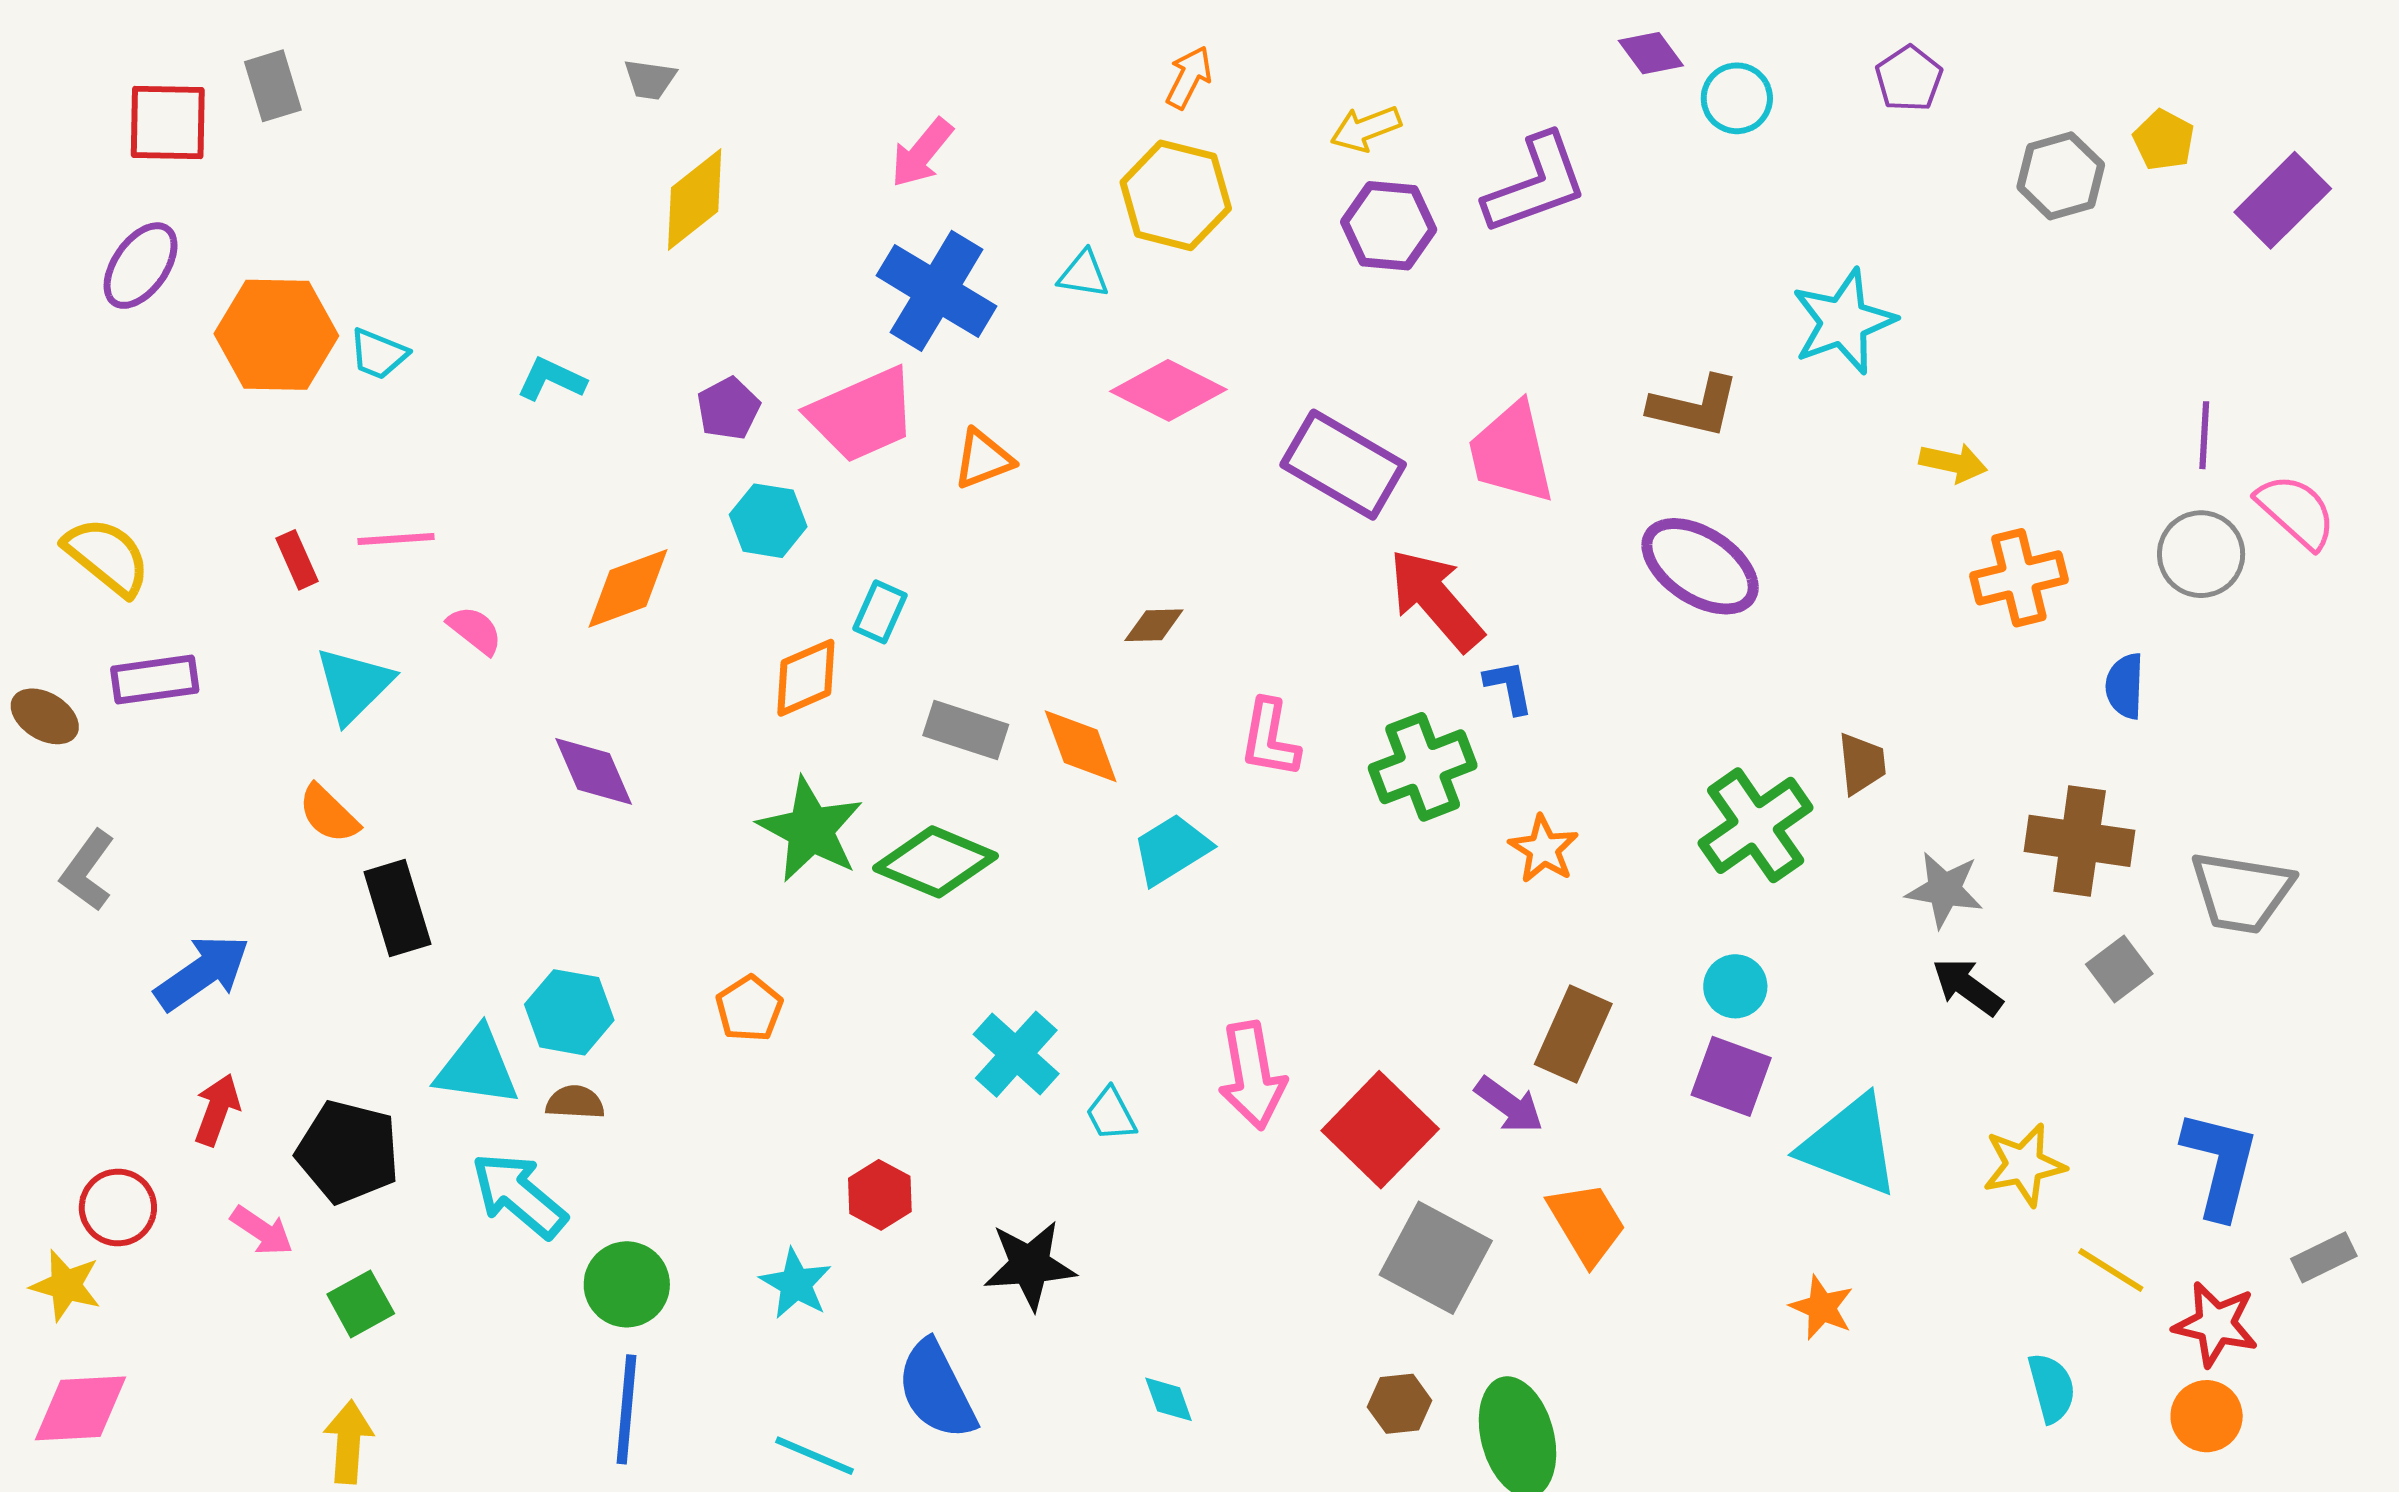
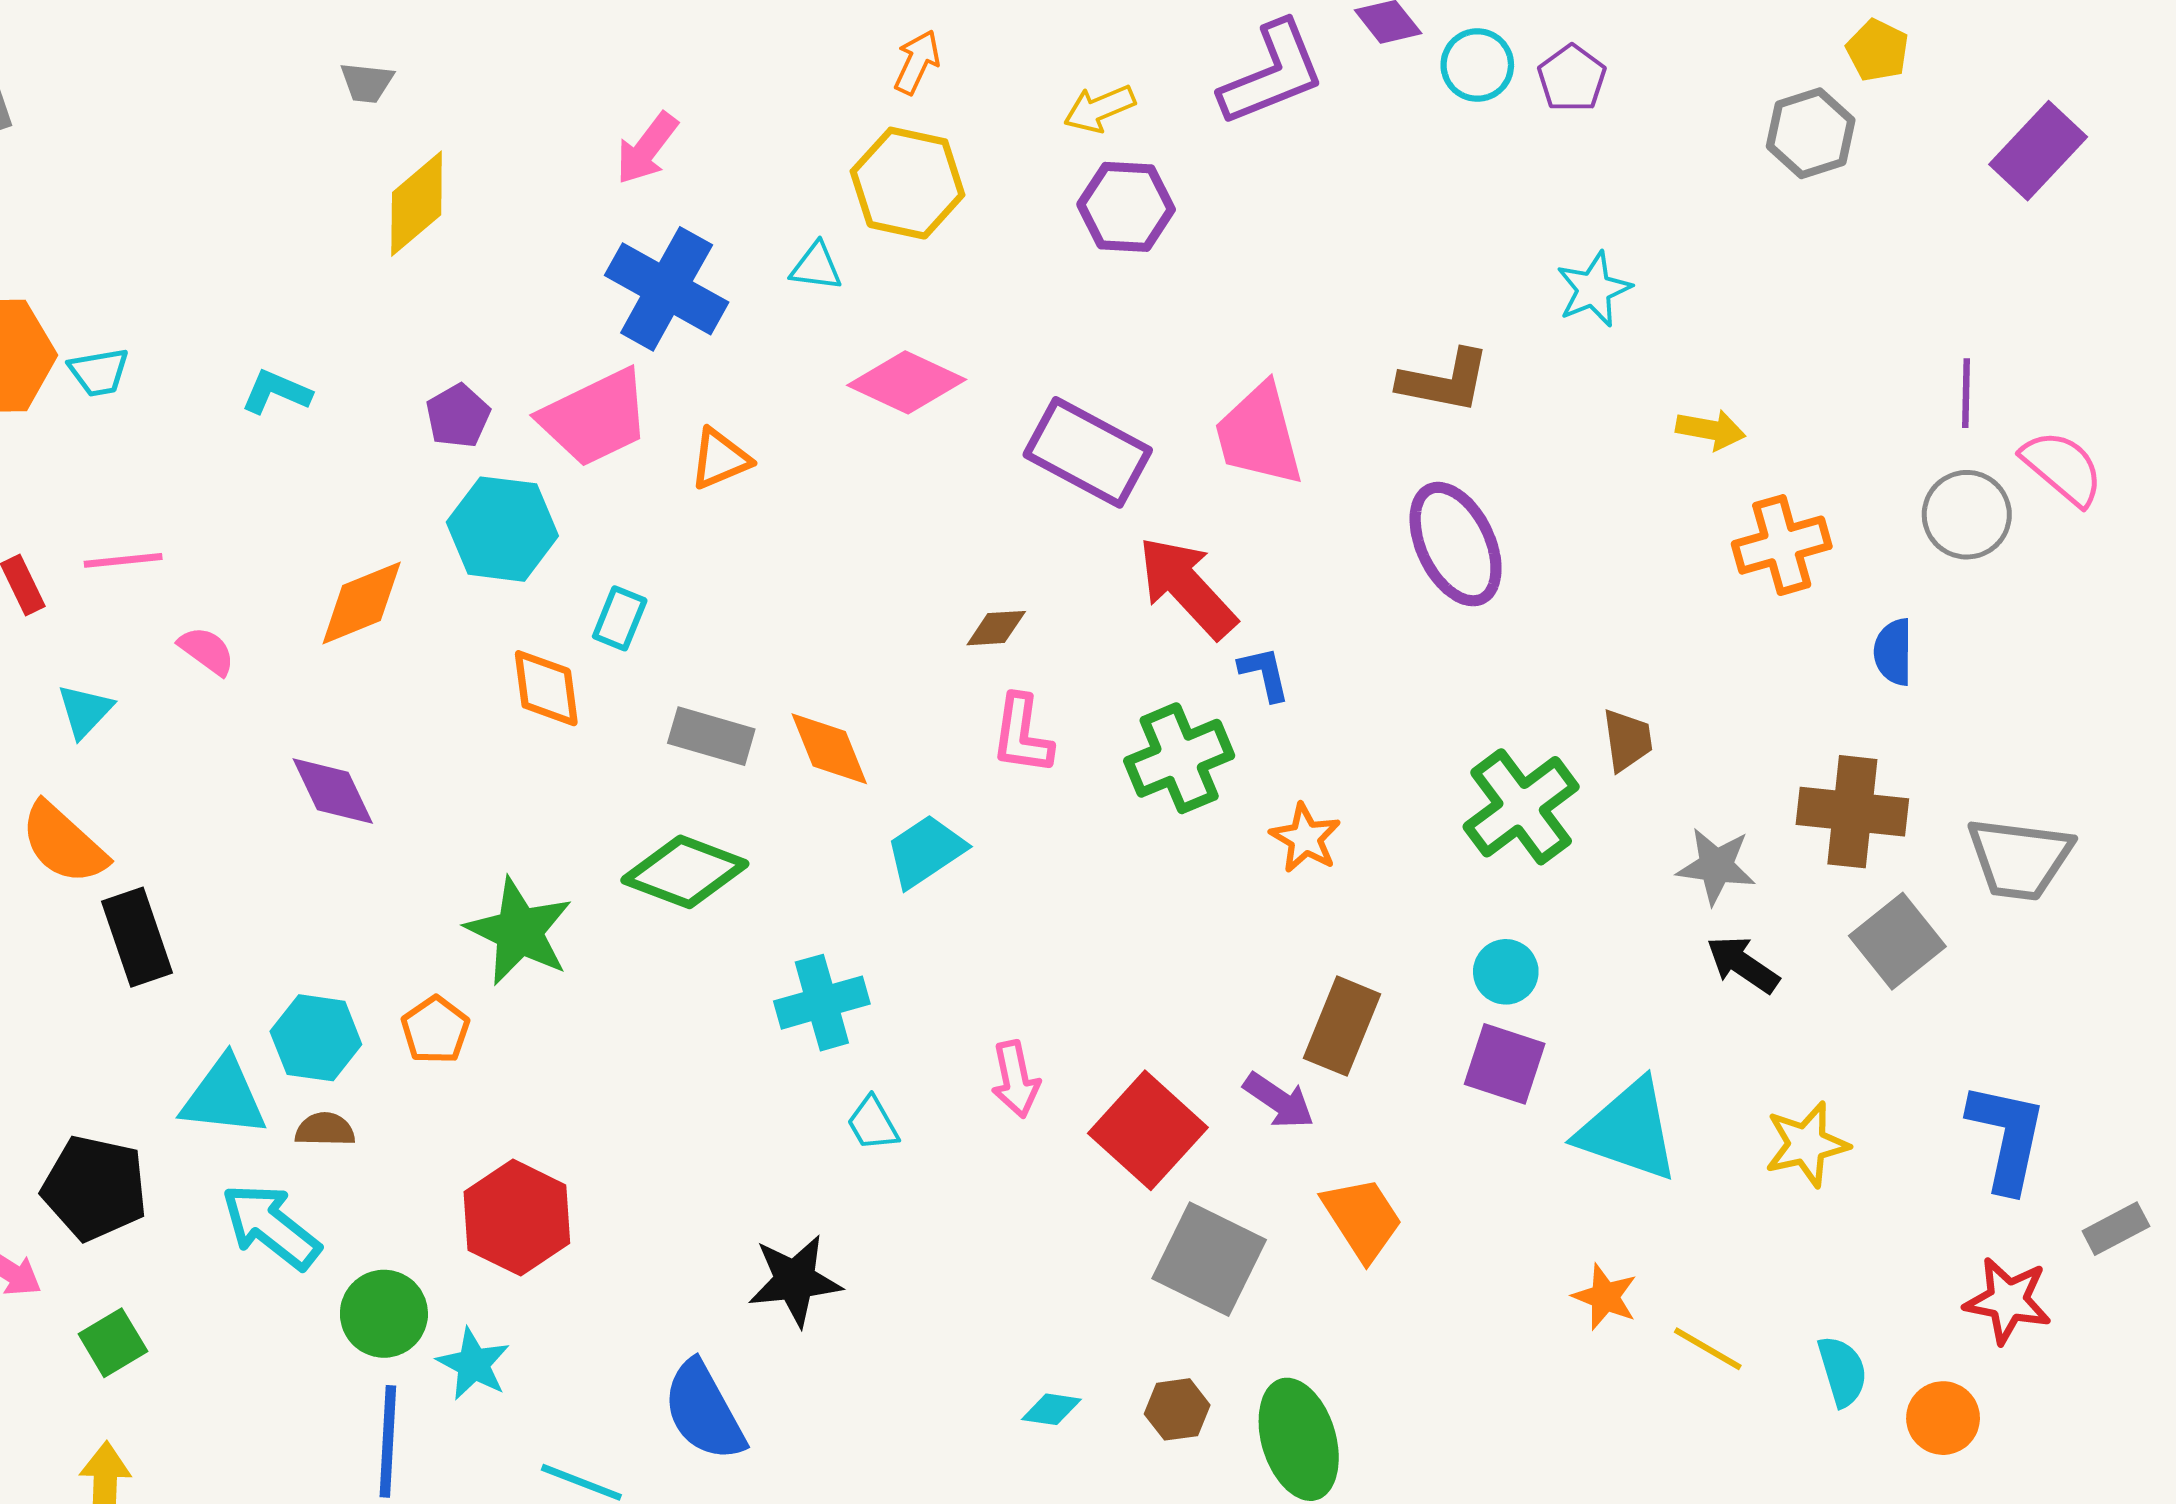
purple pentagon: (1909, 79) -> (1572, 78), moved
yellow pentagon: (2164, 140) -> (1878, 50), moved
purple L-shape: (1536, 184) -> (1272, 73), moved
cyan star: (1843, 322) -> (1594, 289), size x0.7
cyan trapezoid: (378, 354) -> (99, 372), turned -30
cyan hexagon: (768, 521) -> (502, 529), size x1.4
purple ellipse: (1700, 566) -> (1456, 544), turned 33
brown diamond: (1154, 625) -> (996, 628), moved
orange diamond: (806, 678) -> (546, 688), turned -72
cyan triangle: (354, 685) -> (85, 711), size x0.7
orange semicircle: (329, 814) -> (64, 843), size x1.4
green star: (811, 830) -> (519, 931), moved
gray square: (2119, 969) -> (1897, 941), size x1.4
orange pentagon: (749, 1009) -> (435, 1030), moved
cyan cross: (1016, 1054) -> (822, 1003), moved, turned 34
pink arrow: (1252, 1075) -> (1015, 1079), size x0.7
red hexagon: (880, 1195) -> (517, 1218), moved, size x1.6
yellow line: (2111, 1270) -> (1708, 1349), moved
cyan star: (796, 1284) -> (473, 1364), moved
cyan diamond: (1169, 1399) -> (1051, 1409), moved, turned -60
orange circle: (2207, 1416) -> (1943, 1418), moved

